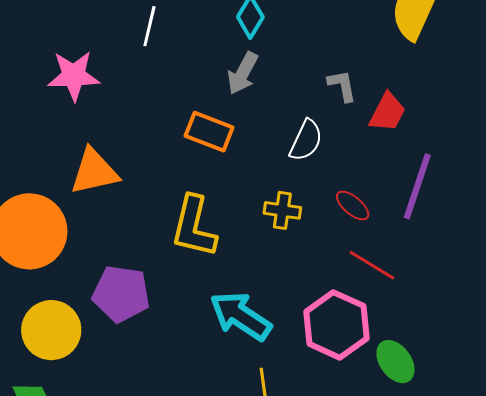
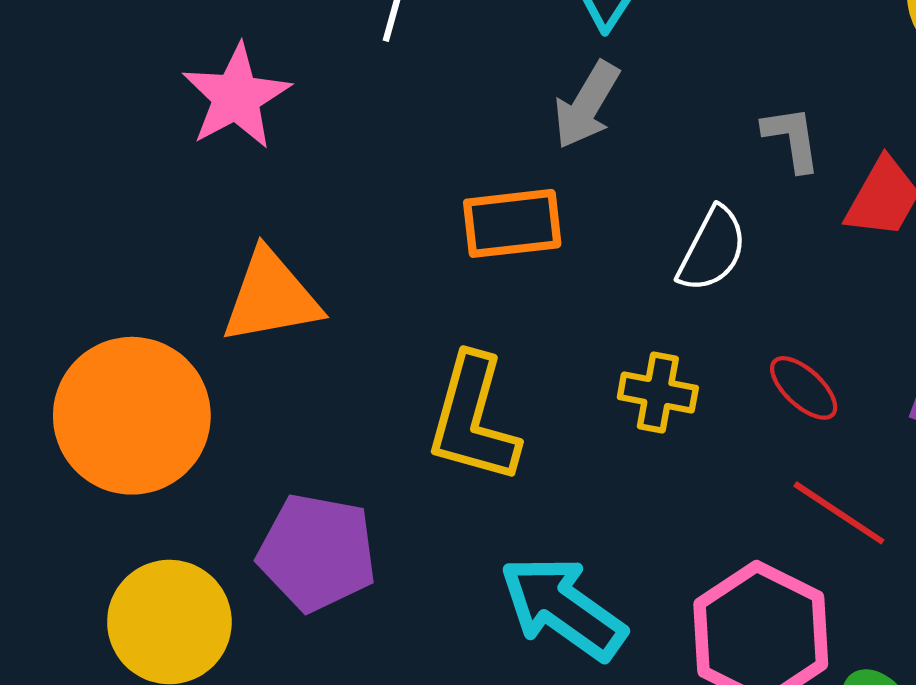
pink star: (74, 76) -> (236, 97), turned -30
orange rectangle: (209, 132) -> (512, 223), turned -30

